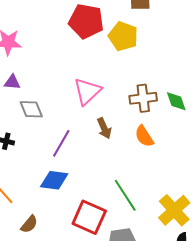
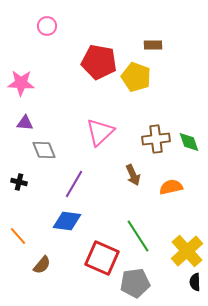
brown arrow: (104, 128) -> (133, 175), moved
orange semicircle: (144, 136) -> (171, 187), moved, turned 110

